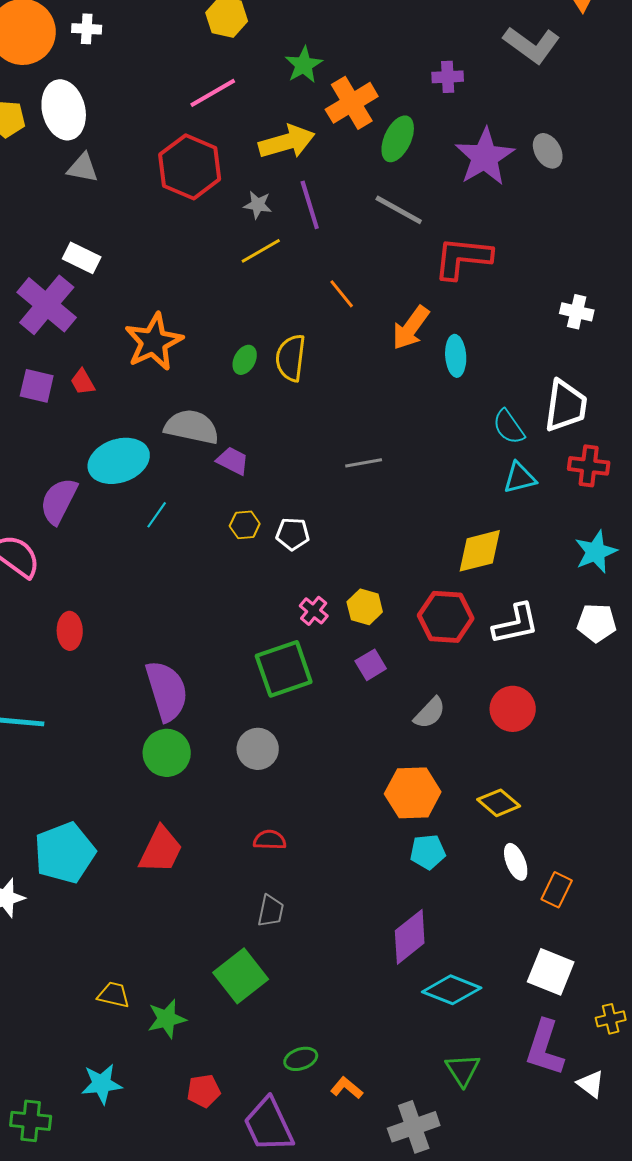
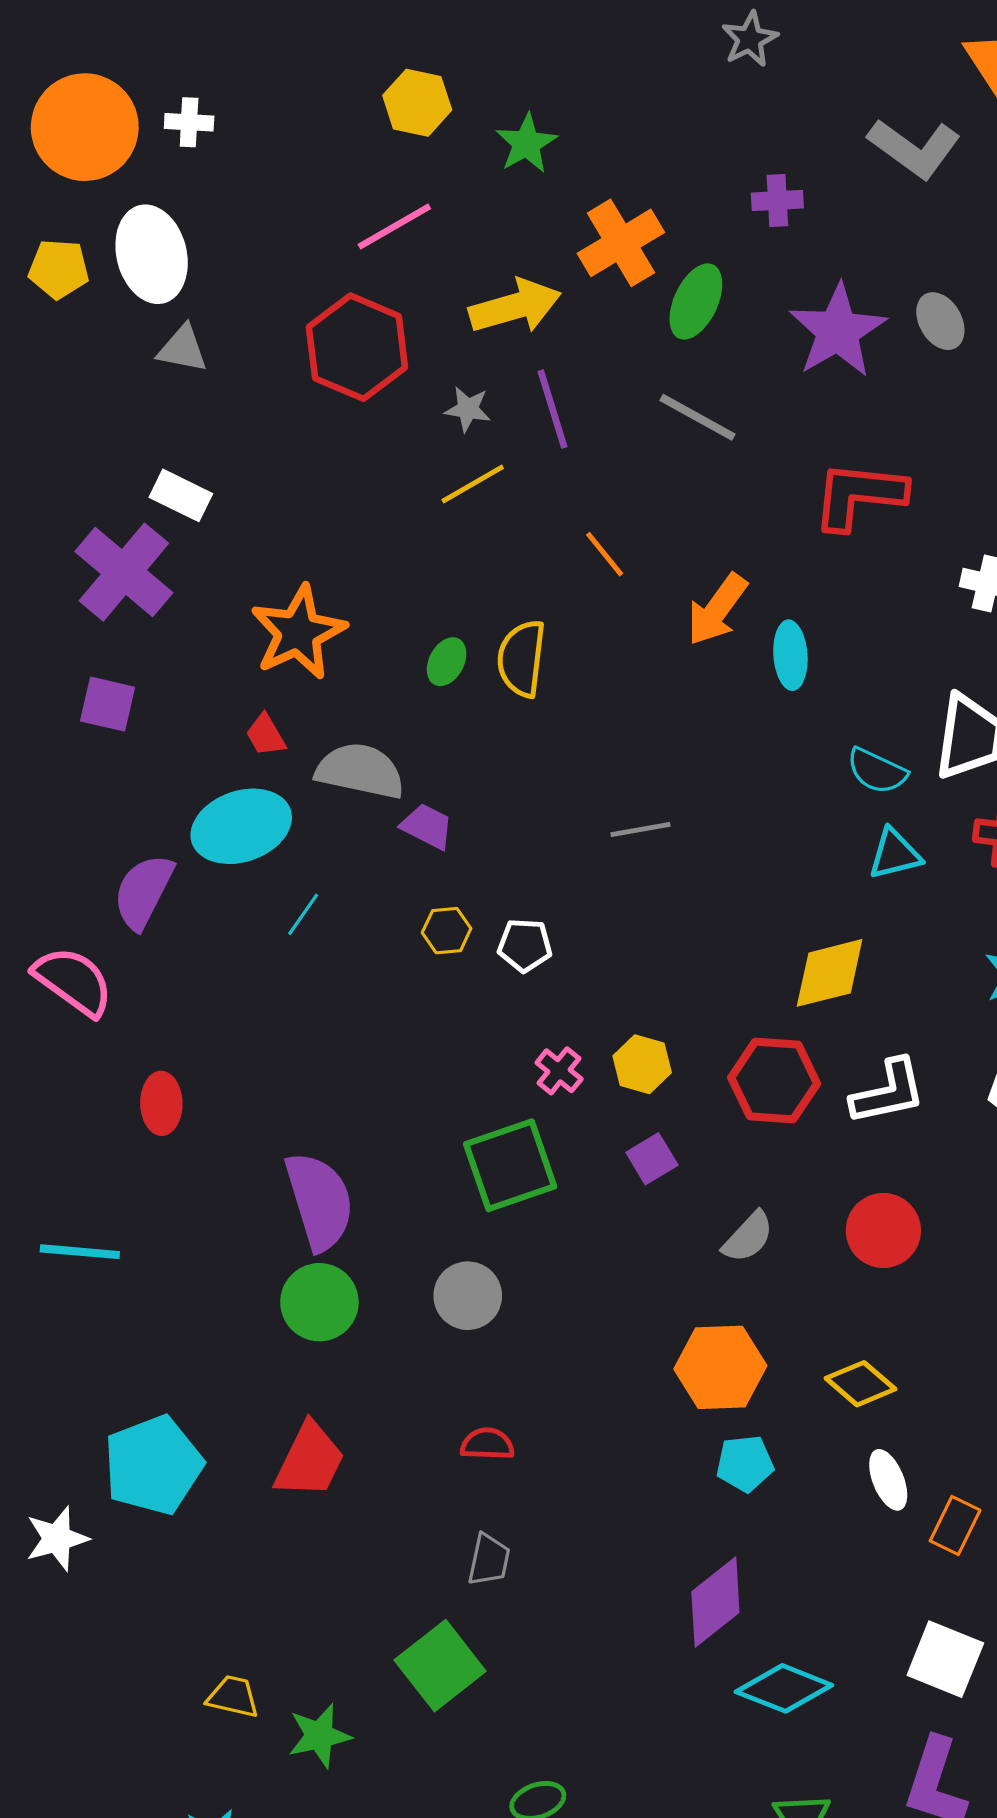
green star: (304, 65) -> (526, 143), moved
red L-shape: (463, 258) -> (859, 495), moved
red trapezoid: (83, 382) -> (266, 735), moved
cyan semicircle: (509, 427) -> (877, 771), turned -30

